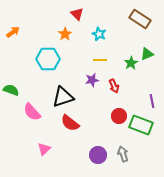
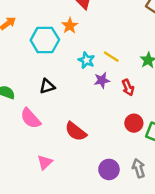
cyan star: (99, 34) -> (86, 60), moved
cyan hexagon: (48, 59) -> (45, 40), moved
yellow line: (100, 60) -> (111, 57), turned 32
black triangle: (63, 97) -> (47, 86), moved, size x0.6

